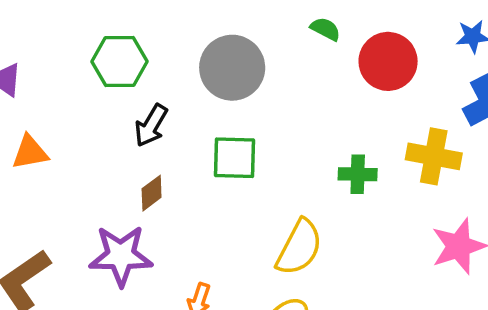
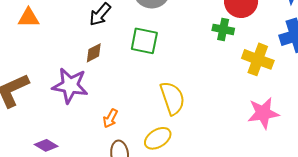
green cross: (358, 174) -> (223, 29), moved
yellow semicircle: (299, 247) -> (172, 98), turned -56

